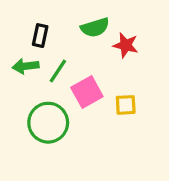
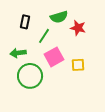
green arrow: (26, 66) -> (18, 53), moved
green line: (58, 71) -> (44, 36), moved

